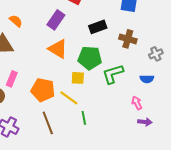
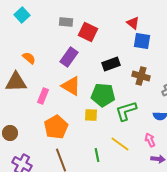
pink rectangle: (12, 79) -> (43, 96), moved
orange pentagon: (43, 90) -> (56, 127), turned 30
yellow line: (69, 98) -> (120, 144), moved

